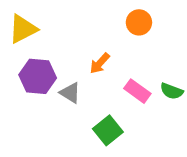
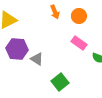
orange arrow: (100, 63) -> (55, 12), moved, turned -64
pink rectangle: (137, 91) -> (79, 43), moved

